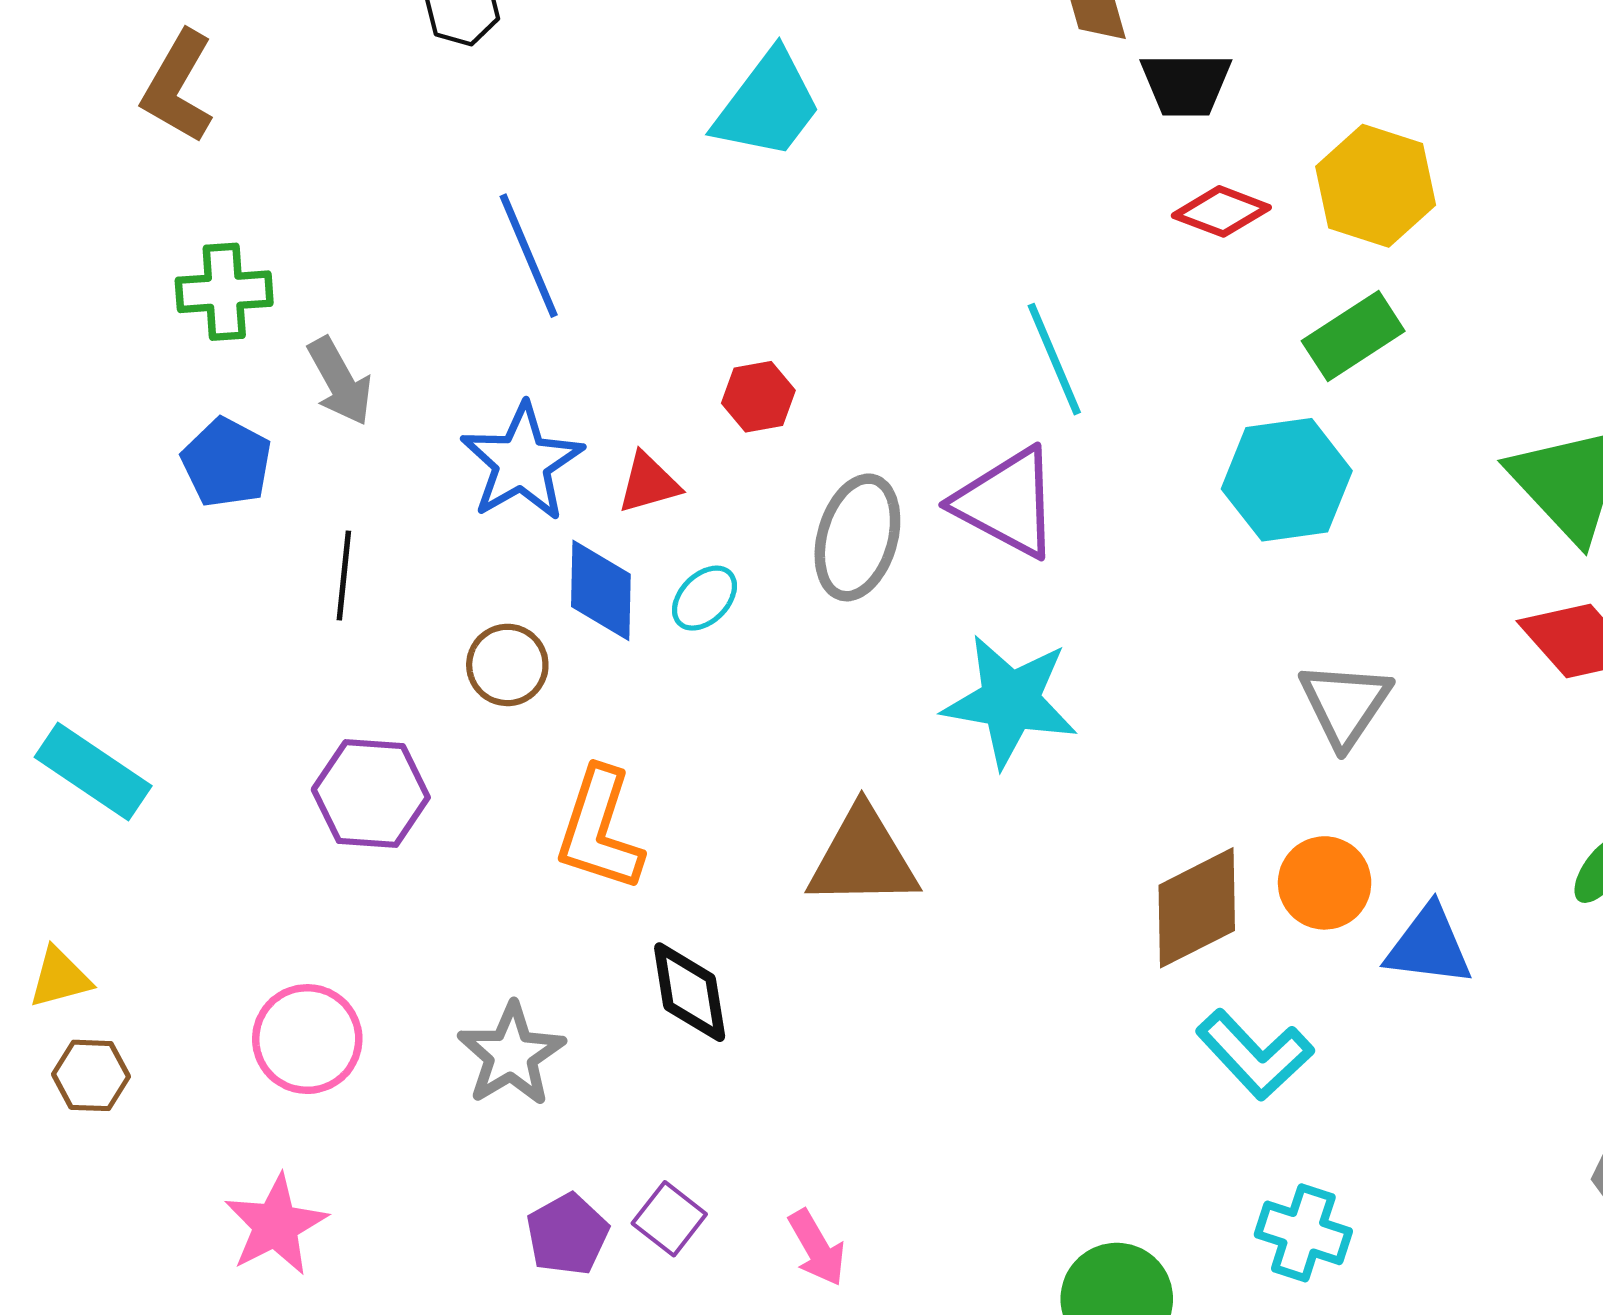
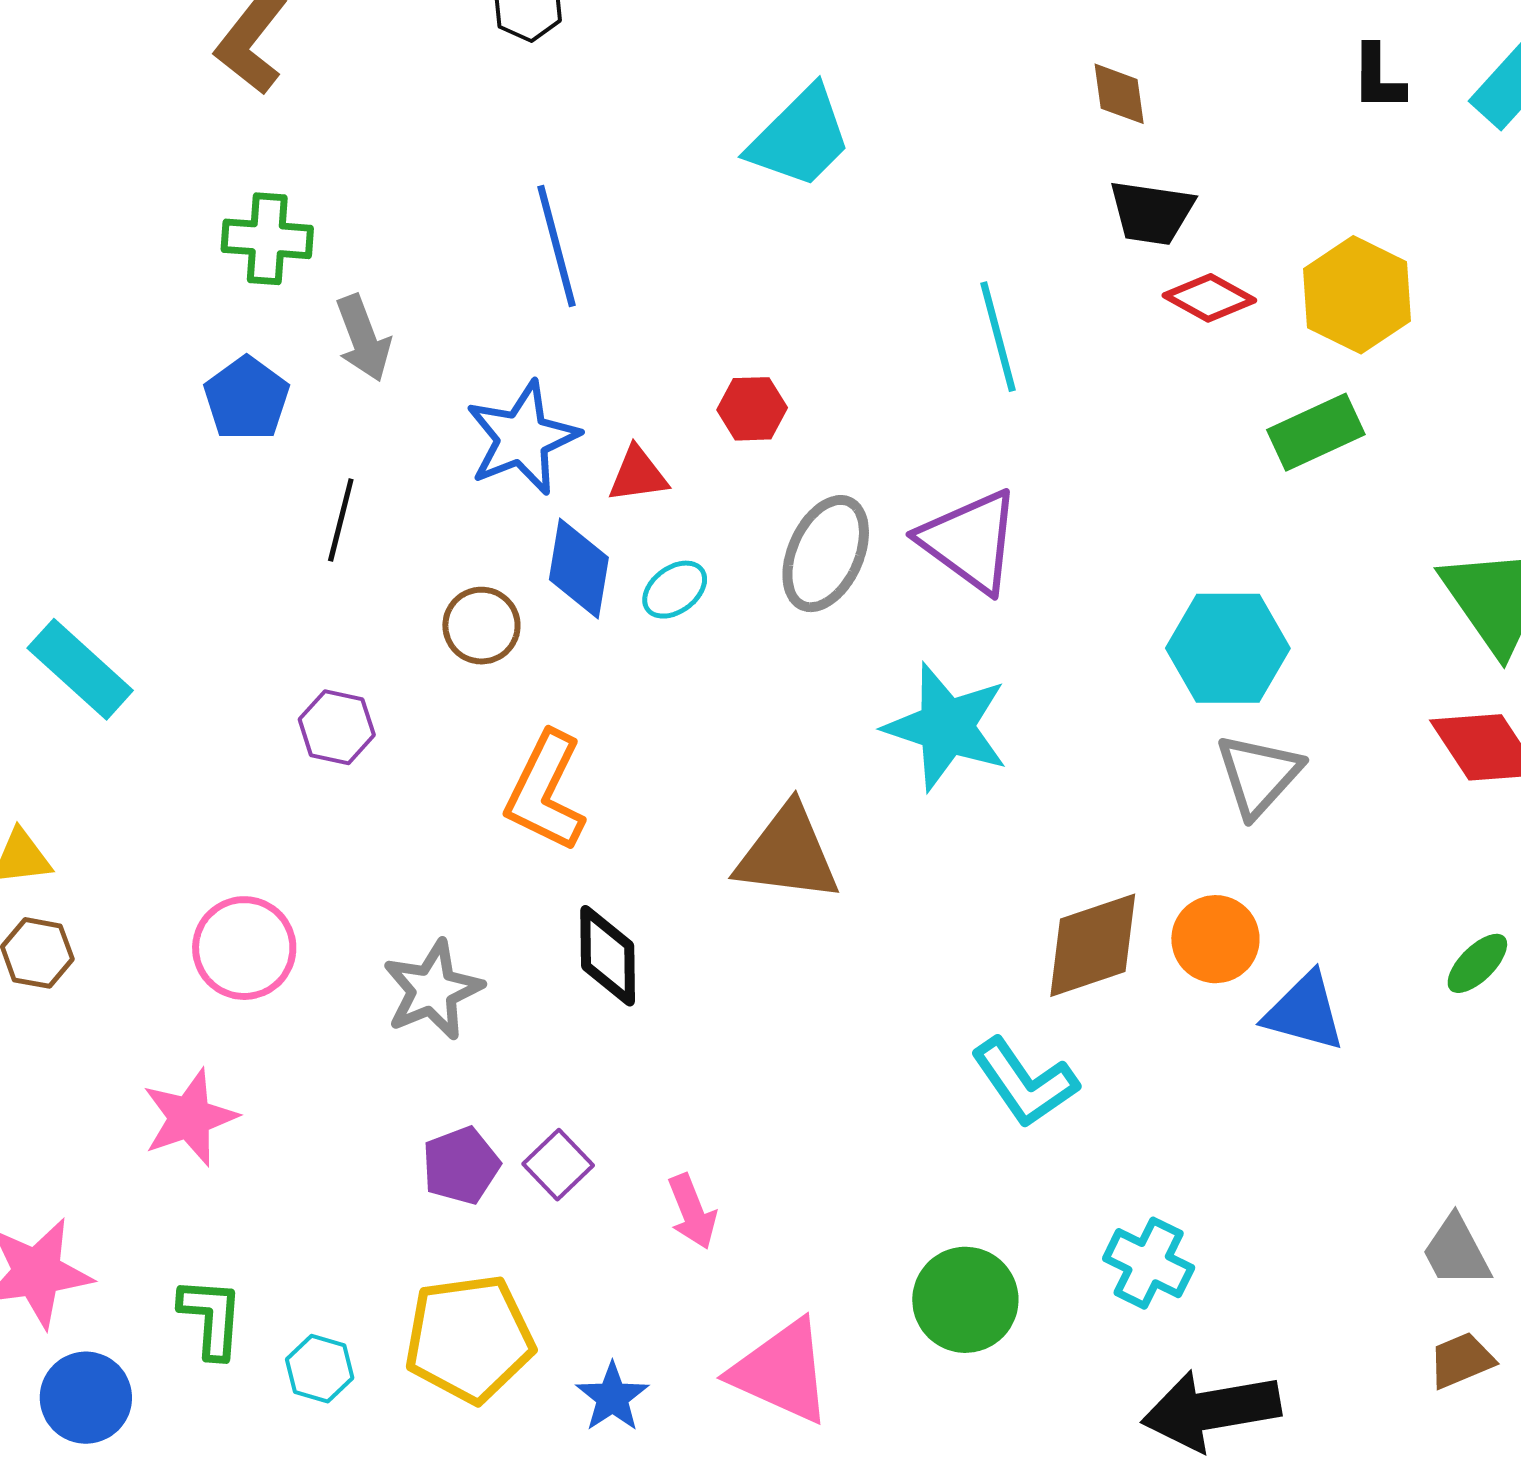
black trapezoid: (1186, 84) -> (1152, 213), moved
cyan line: (1054, 359) -> (998, 337), moved
cyan hexagon: (1287, 480) -> (1228, 648), moved
purple hexagon: (371, 793) -> (337, 727), size x0.7
cyan L-shape: (1255, 1055) -> (1024, 1083), moved

